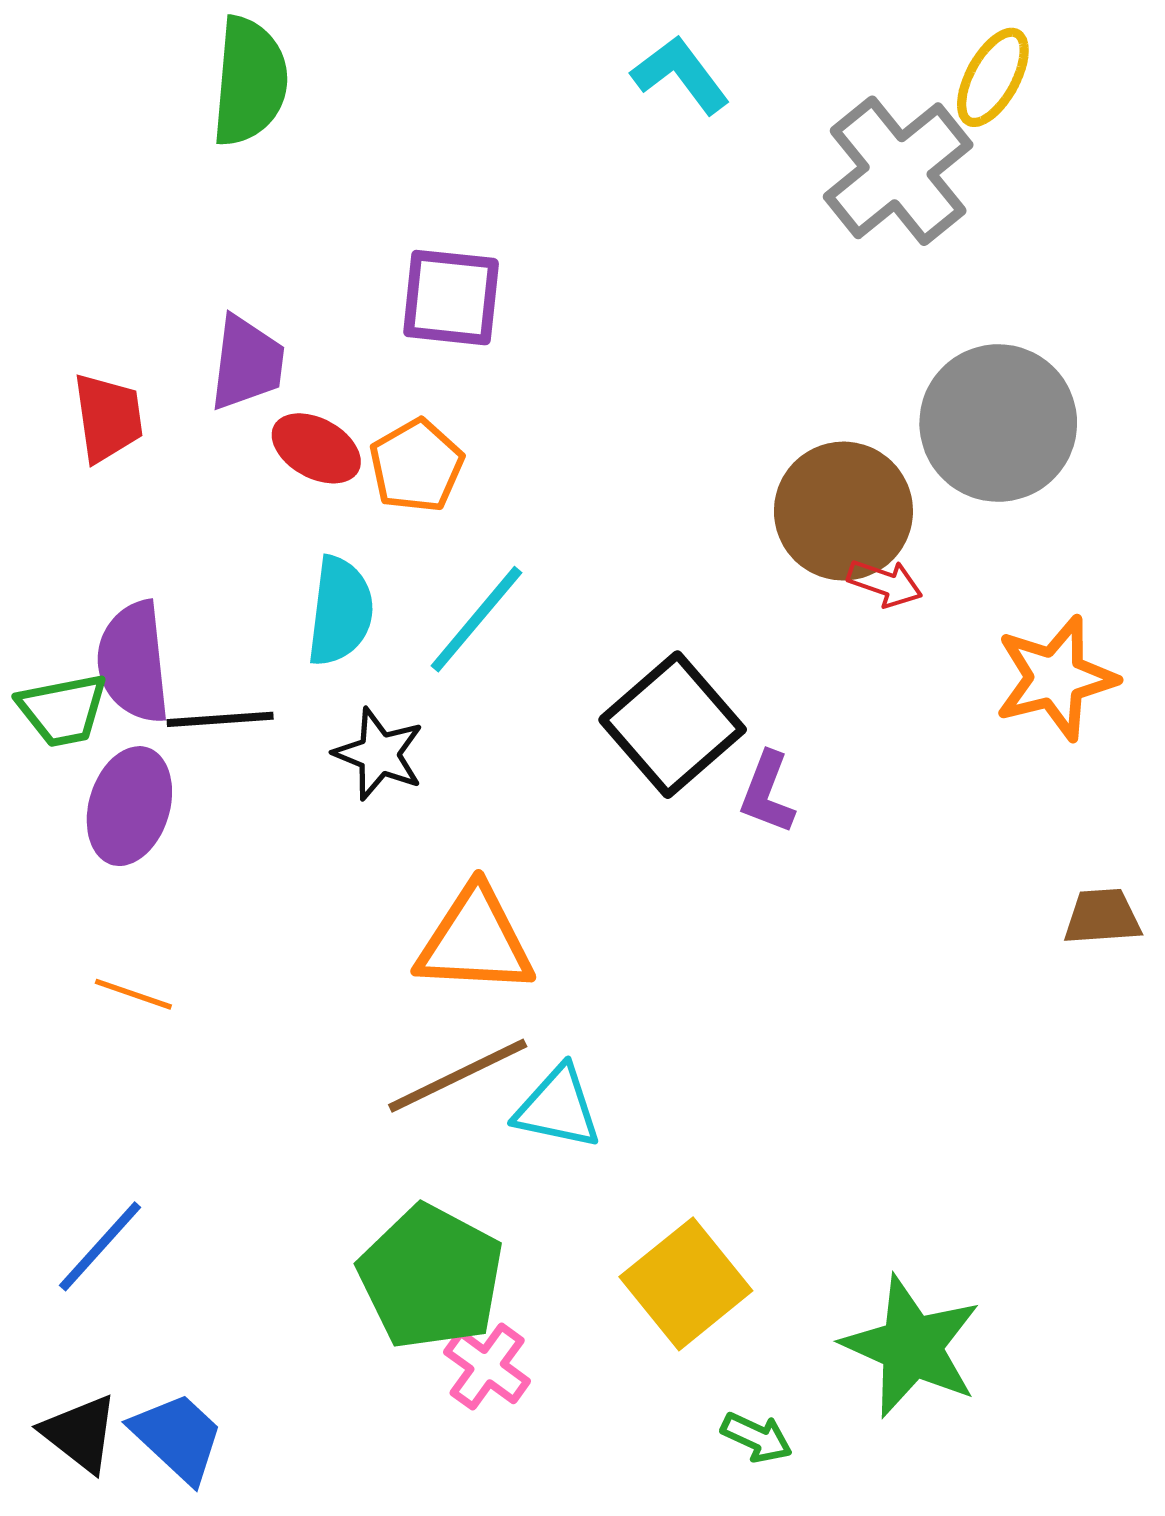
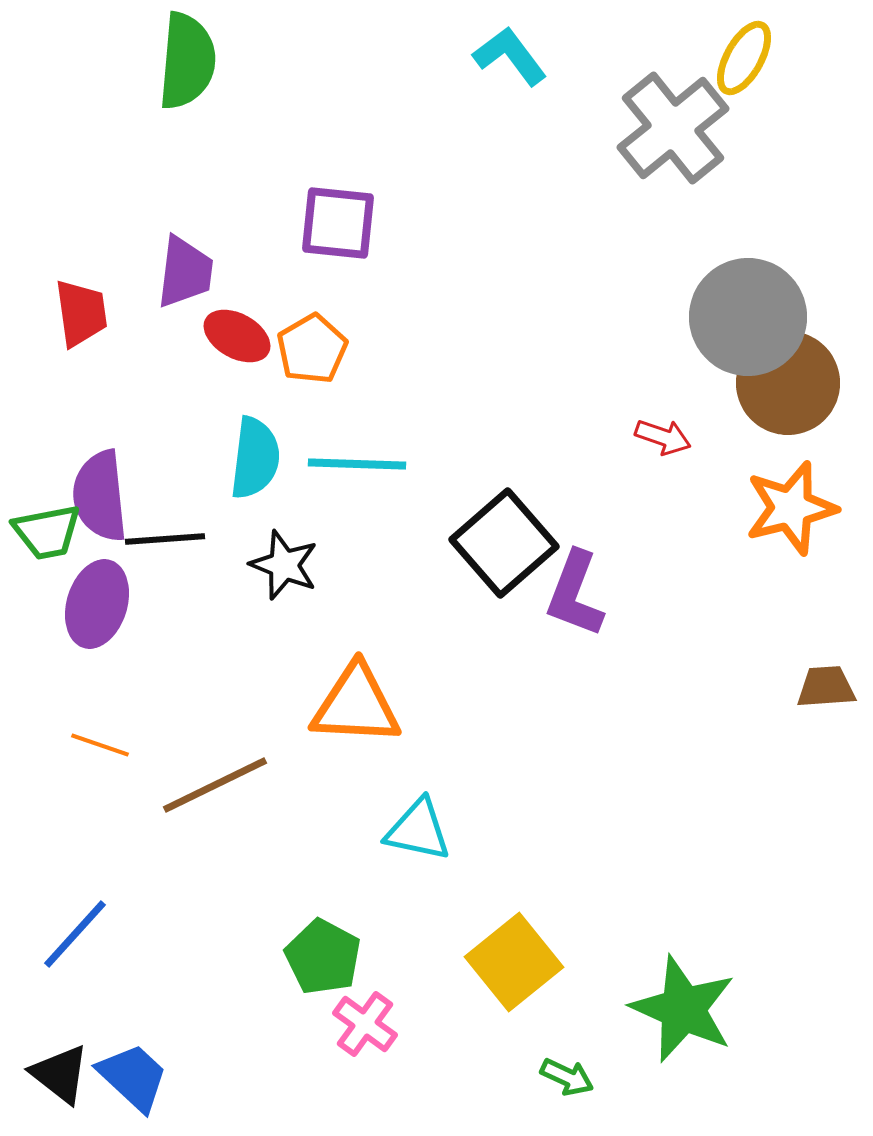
brown circle: (843, 511) -> (788, 383), moved
cyan line: (476, 619) -> (357, 464), turned 52
purple L-shape: (767, 793) -> (575, 594), size x1.4
brown line: (458, 1076) -> (215, 785), moved
green pentagon: (431, 1277) -> (323, 957), size x0.7

